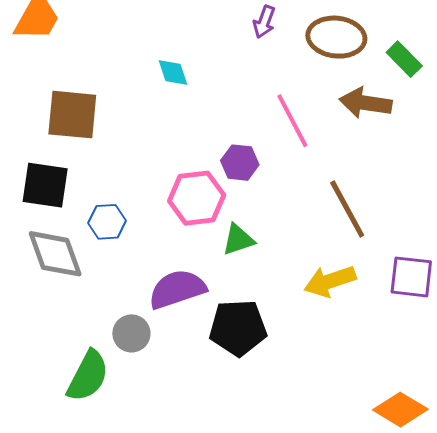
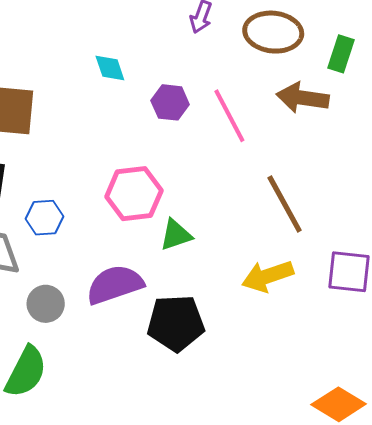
green rectangle: (404, 59) -> (341, 54), turned 63
purple hexagon: (240, 163) -> (170, 102), moved
gray circle: (131, 333) -> (46, 304), moved

